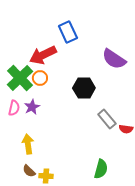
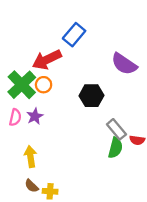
blue rectangle: (68, 32) -> (74, 35), turned 65
green semicircle: (101, 169) -> (115, 148), moved

